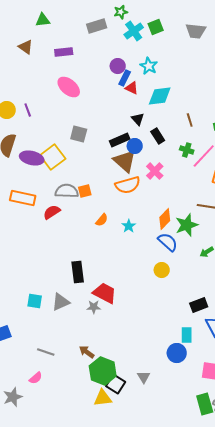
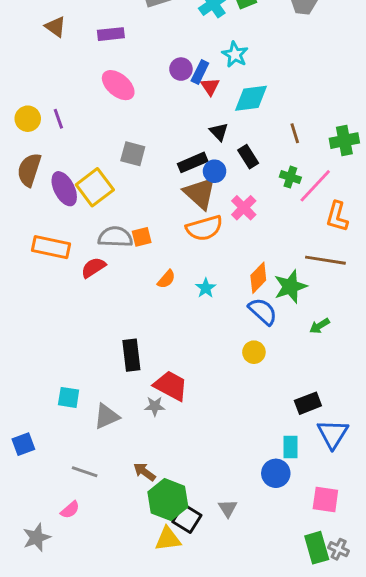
purple circle: (118, 66) -> (181, 69), moved
red triangle: (132, 88) -> (210, 87), turned 32
purple ellipse: (32, 158) -> (64, 189), turned 50
gray triangle: (61, 302) -> (107, 416), moved

